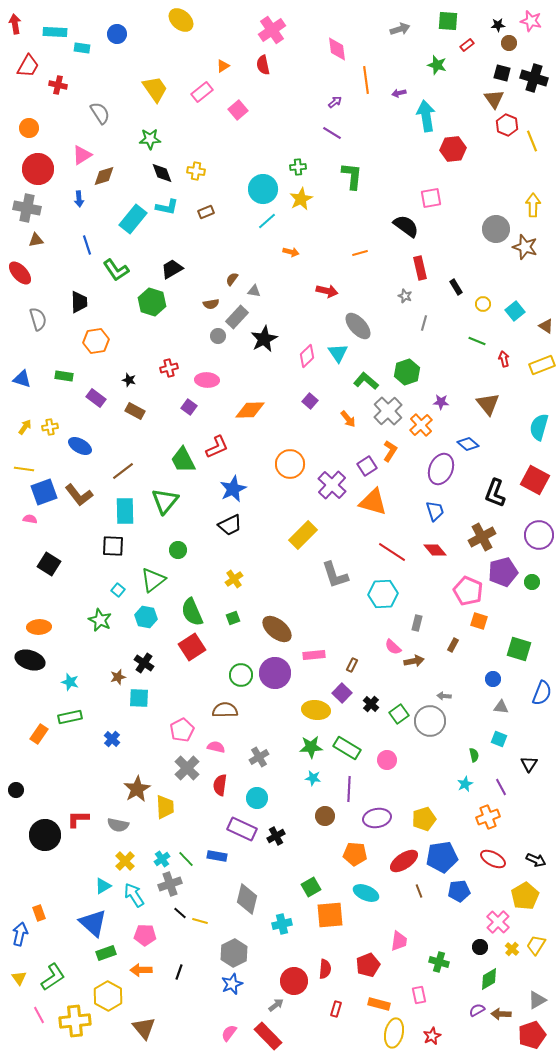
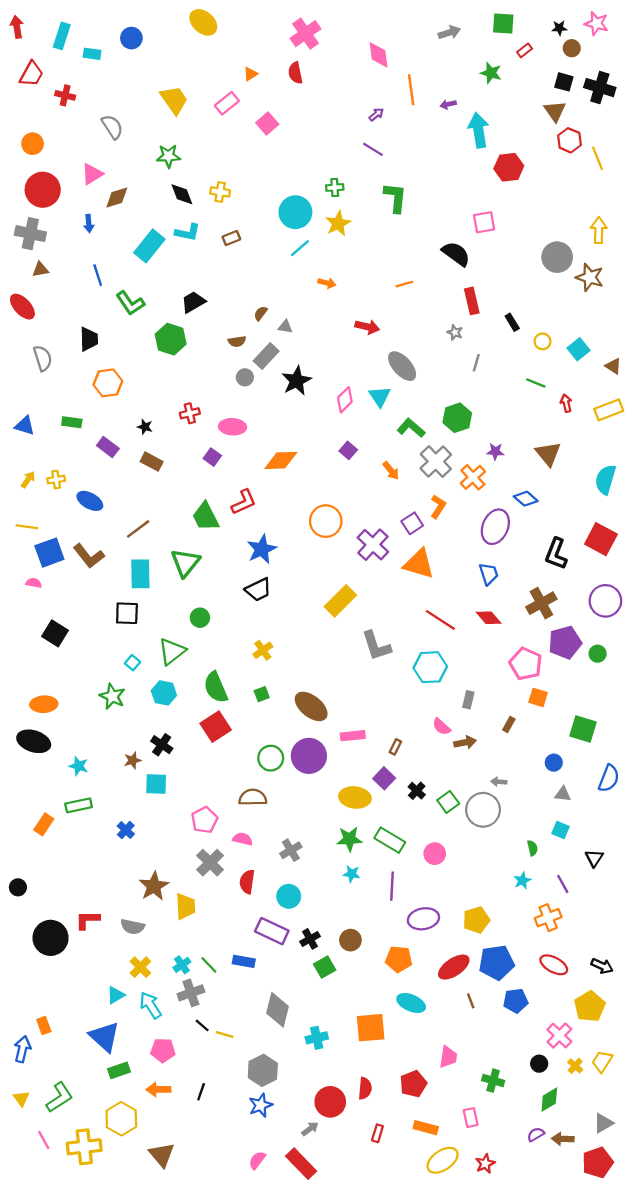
cyan rectangle: (55, 32) -> (62, 36), turned -75
brown circle: (325, 816) -> (350, 940), moved
green square: (311, 887) -> (325, 967), moved
yellow ellipse: (394, 1033) -> (443, 1160), turned 44

